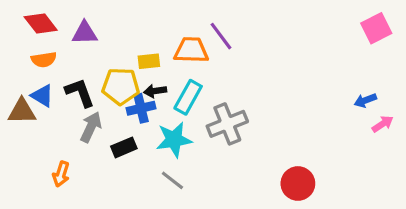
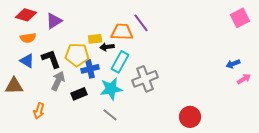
red diamond: (41, 24) -> (26, 15), turned -35
purple triangle: (85, 33) -> (54, 21), turned -30
black arrow: (155, 91) -> (107, 47), moved
brown triangle: (22, 111) -> (14, 86), moved

